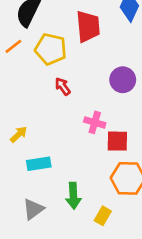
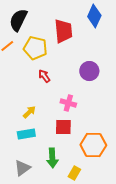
yellow arrow: (19, 134) -> (29, 112), moved
red square: (117, 141) -> (63, 127), moved

